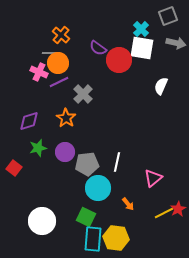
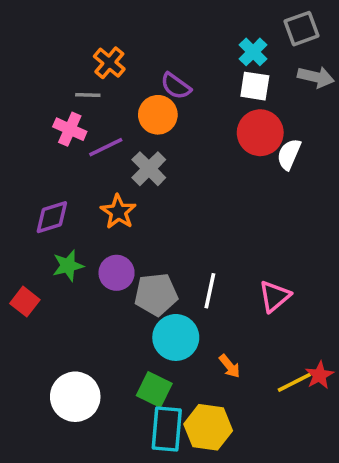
white square: (142, 48) -> (255, 86), size x0.7
red circle: (119, 60) -> (260, 133), moved
orange circle: (58, 63) -> (158, 115), moved
pink triangle: (153, 178) -> (275, 296), moved

